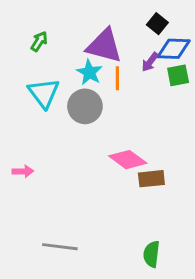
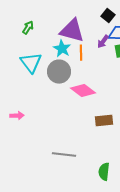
pink diamond: (128, 160) -> (83, 91), moved
gray line: (60, 247) -> (64, 155), moved

